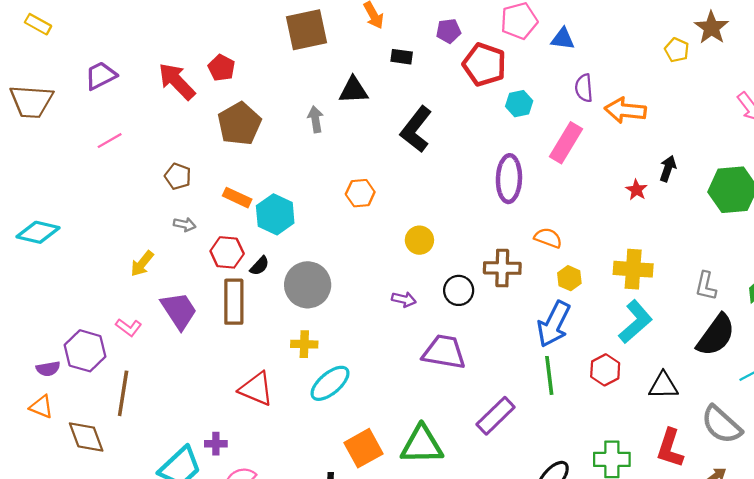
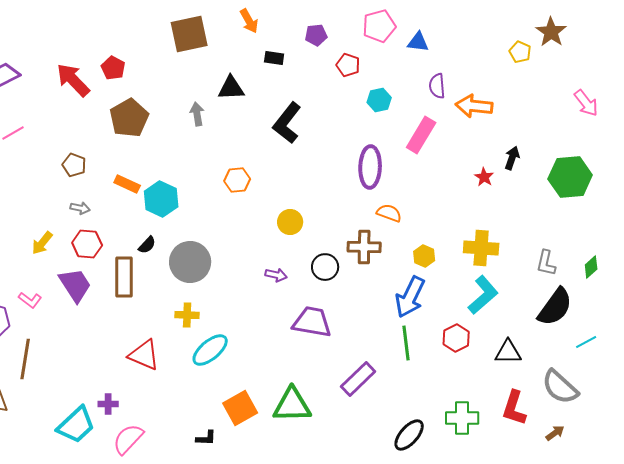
red pentagon: (484, 64) -> (348, 65), size x0.6
orange semicircle: (548, 238) -> (389, 213), moved
red hexagon: (227, 252) -> (87, 244), moved

